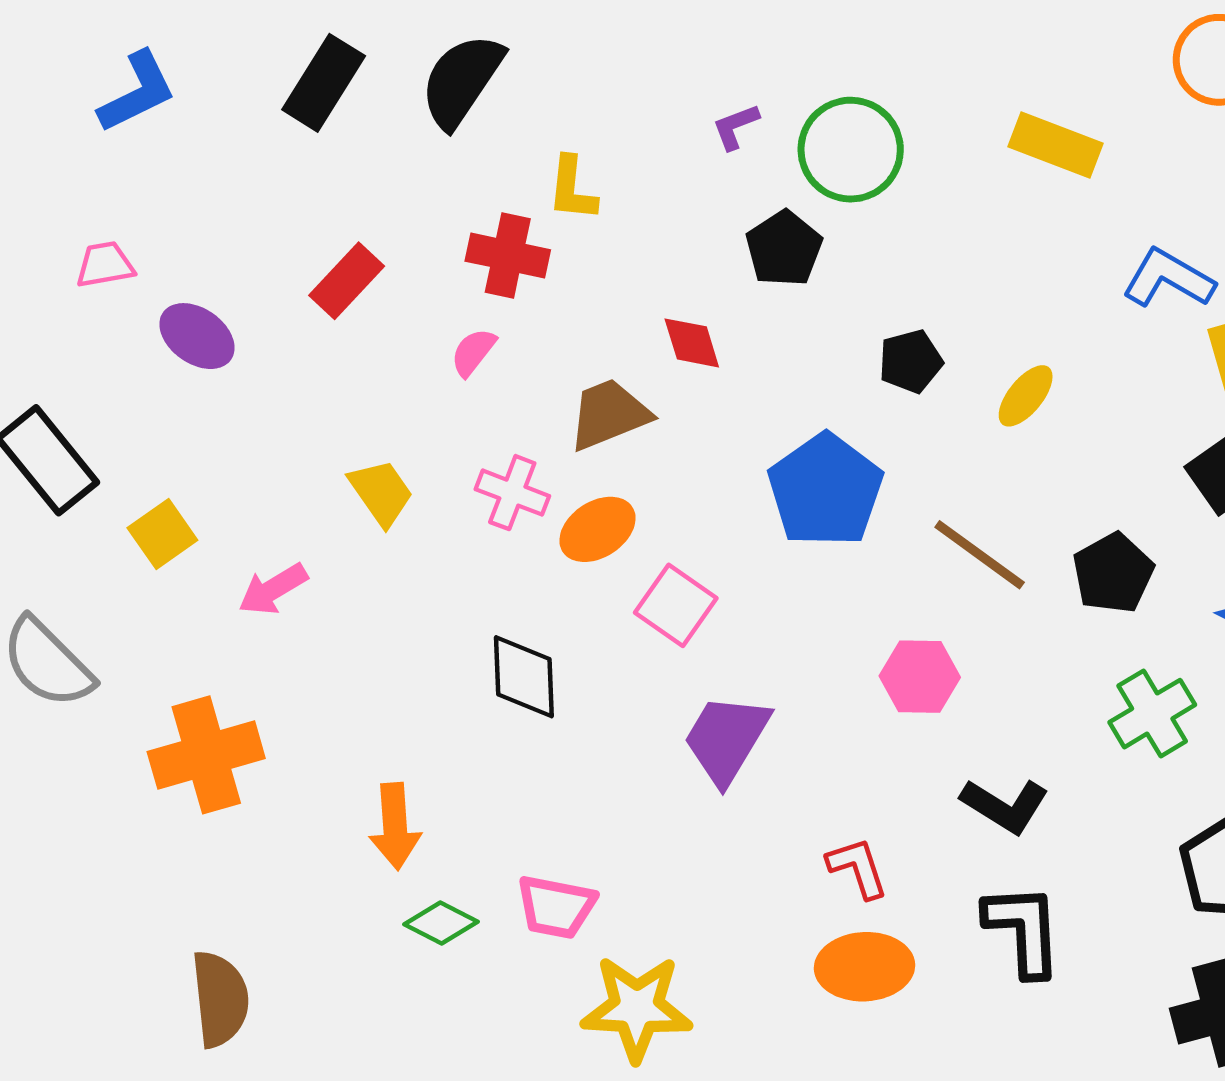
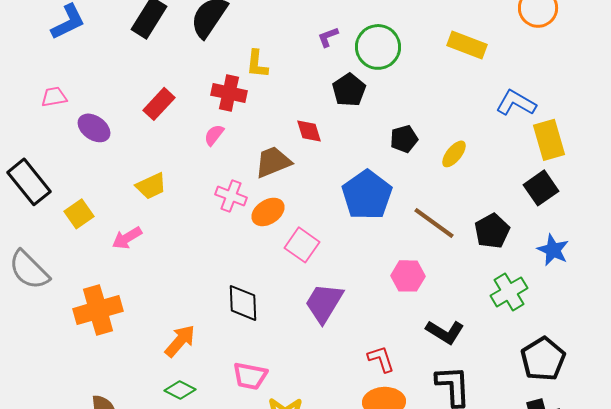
yellow trapezoid: (381, 493) -> (151, 186), moved, turned 100
black diamond: (524, 677) -> (243, 303), moved
orange arrow: (395, 826) -> (180, 341), turned -135
green diamond: (441, 923) -> (180, 390), moved

